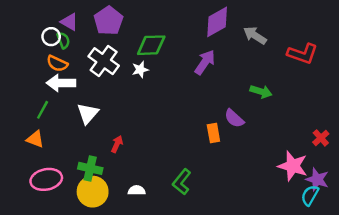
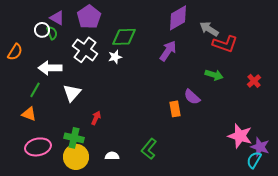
red L-shape: (303, 54) -> (225, 44), moved
orange semicircle: (57, 63) -> (15, 52), moved, turned -84
red cross: (321, 138) -> (254, 81), moved

